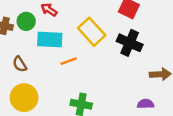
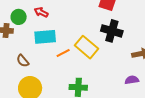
green circle: (26, 21) -> (19, 17), moved
yellow rectangle: (92, 32) -> (87, 47), moved

